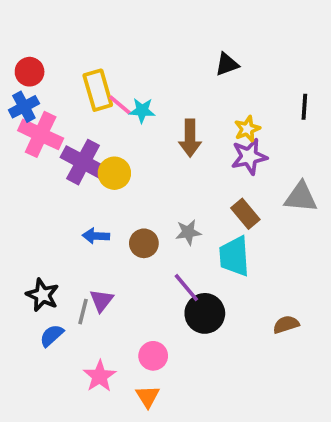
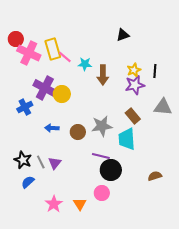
blue cross: (24, 107) -> (25, 107), moved
black line: (304, 107) -> (155, 71), moved
cyan star: (142, 110) -> (85, 64), moved
pink cross: (41, 134) -> (29, 53), moved
gray star: (188, 232) -> (102, 126), size x1.5
purple line: (186, 288) -> (101, 156), turned -36
gray line: (83, 312) -> (41, 162), moved, turned -40
pink circle: (153, 356) -> (102, 193), moved
orange triangle: (148, 396) -> (80, 204), moved

